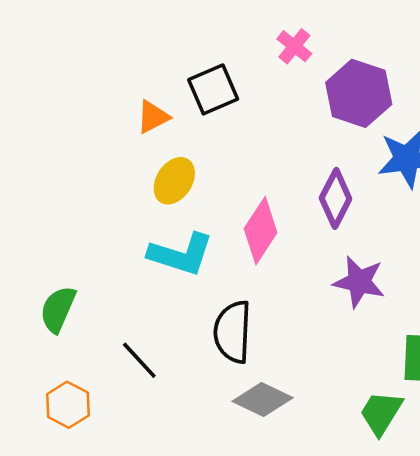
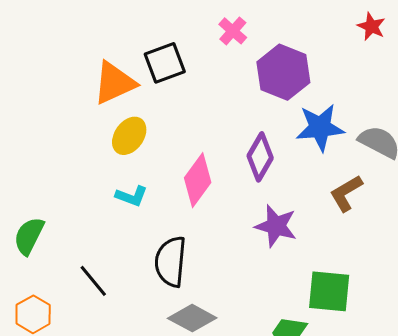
orange triangle: (153, 117) -> (114, 83), size x1.6
cyan L-shape: (181, 254) -> (132, 196), size x0.6

